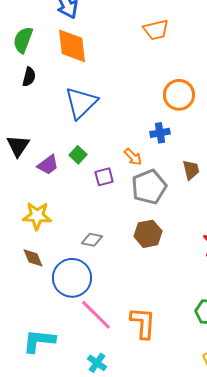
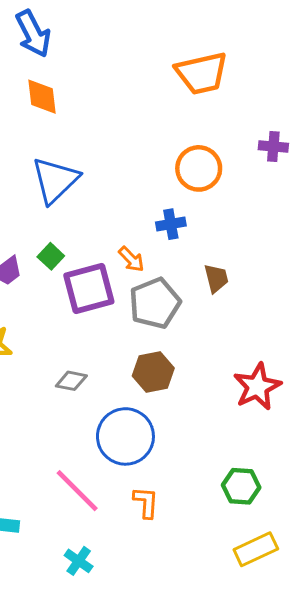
orange trapezoid: (156, 30) -> (202, 73), moved, size x1.4
orange diamond: (72, 46) -> (42, 97), size x0.7
purple square: (104, 177) -> (89, 289), size x1.8
blue circle: (72, 278) -> (125, 436), moved
orange L-shape: (143, 323) -> (146, 502), size x0.7

